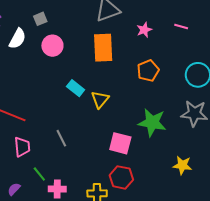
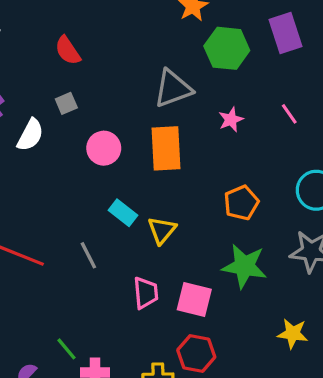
pink line: (181, 26) -> (289, 114), turned 40
pink circle: (52, 46) -> (104, 148), moved
orange pentagon: (148, 71) -> (241, 203), moved
gray line: (61, 138) -> (88, 255), moved
pink trapezoid: (22, 147) -> (146, 293), moved

